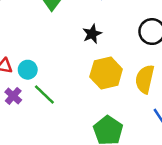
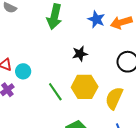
green line: (44, 95) -> (55, 92), moved

